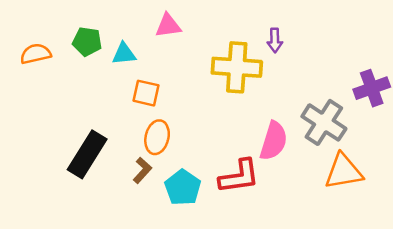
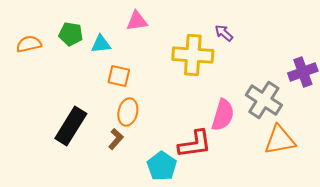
purple arrow: (275, 40) -> (224, 33), turned 132
cyan pentagon: (183, 187) -> (162, 166), moved

